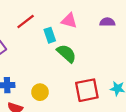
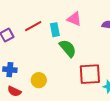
red line: (26, 21) -> (33, 26), moved
red square: (87, 90) -> (90, 74), moved

